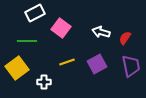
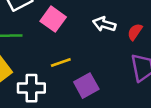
purple square: (97, 64) -> (86, 86), moved
white cross: (44, 82) -> (31, 88), size x1.5

